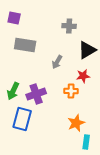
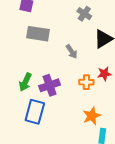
gray cross: (69, 26) -> (84, 14), turned 32
gray arrow: (57, 62) -> (72, 52), turned -64
red star: (83, 76) -> (104, 74), moved

